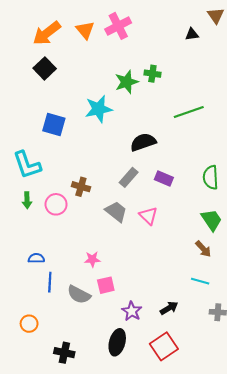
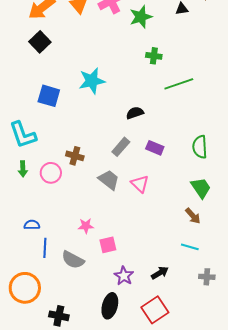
green cross: (152, 74) -> (154, 56), moved
green star: (127, 82) -> (141, 17), moved
black semicircle: (143, 142) -> (135, 113), size x0.7
pink square: (106, 285) -> (108, 245), moved
orange circle: (29, 324) -> (25, 288), size x1.8

